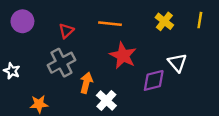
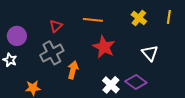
purple circle: (22, 21) -> (17, 36), moved
purple diamond: (154, 80) -> (136, 82), moved, turned 50
white cross: (106, 100) -> (111, 85), moved

